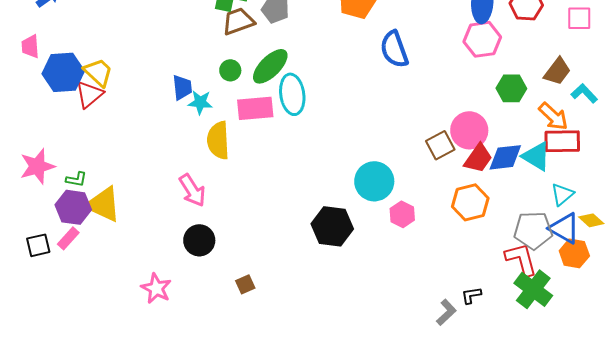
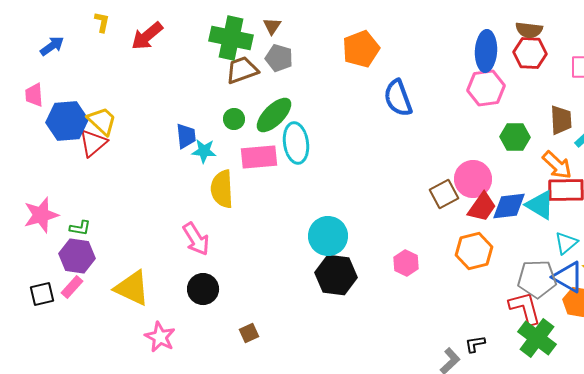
brown trapezoid: (557, 71) -> (561, 120), turned -40
cyan circle: (374, 181) -> (328, 236), moved
yellow triangle: (103, 204) -> (132, 288), moved

